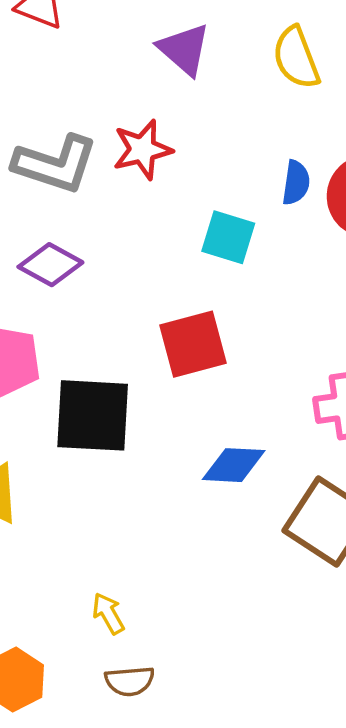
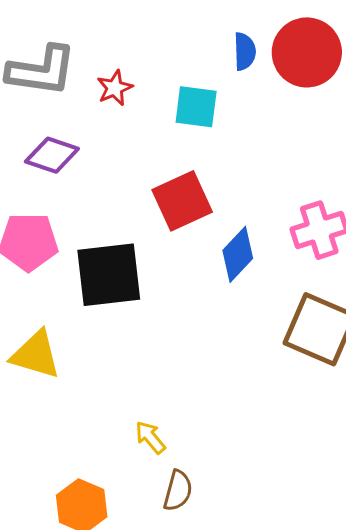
red star: (142, 150) -> (115, 88), moved, size x0.7
blue diamond: (234, 465) -> (238, 254), moved, turned -40
brown semicircle: (130, 681) -> (178, 491), turned -60

